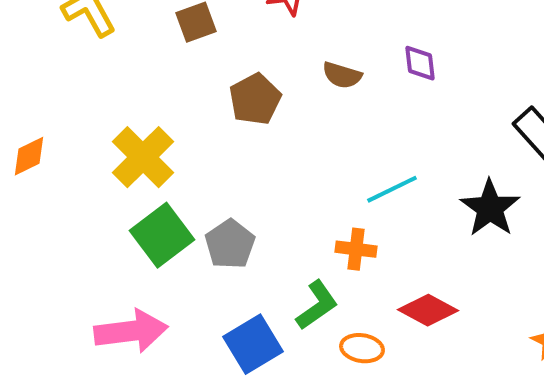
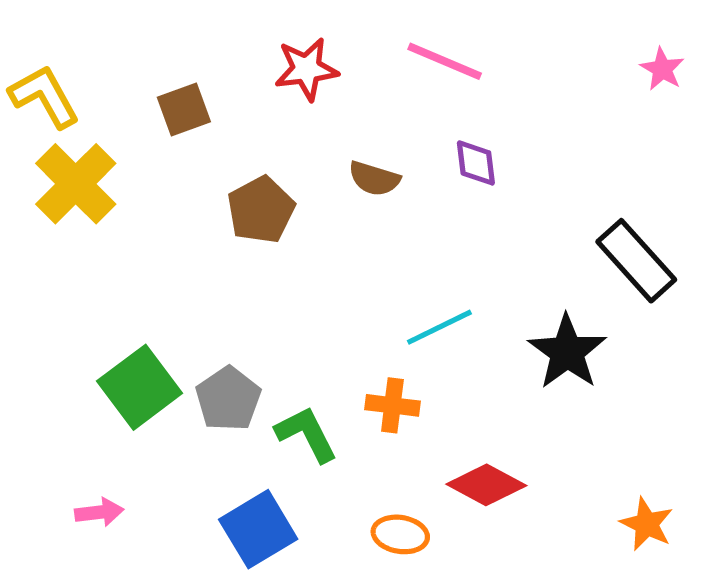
yellow cross: (143, 157) -> (76, 184), moved
green L-shape: (317, 305) -> (306, 434), moved, turned -82
pink arrow: (131, 331) -> (99, 512), size x0.5

